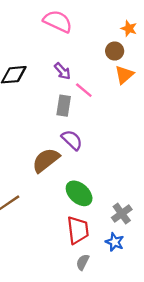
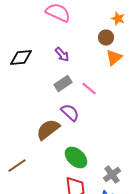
pink line: (84, 90) -> (89, 88), moved
gray rectangle: (64, 106) -> (63, 84), turned 48

